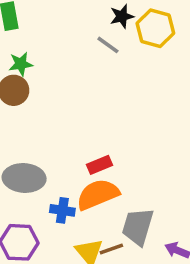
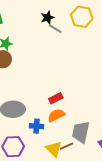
black star: (122, 16) -> (47, 18), moved
orange semicircle: (98, 194) -> (56, 115), size x0.7

